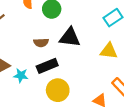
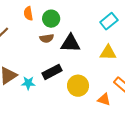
brown semicircle: (41, 43) -> (47, 38), moved
yellow circle: (58, 90) -> (78, 86), moved

